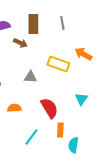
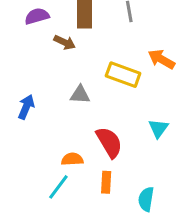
orange semicircle: (14, 108) -> (72, 159), moved
orange rectangle: (60, 130) -> (106, 182), moved
cyan line: (31, 137) -> (58, 187), moved

